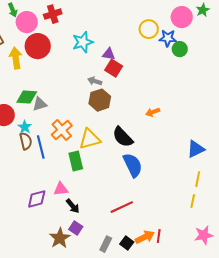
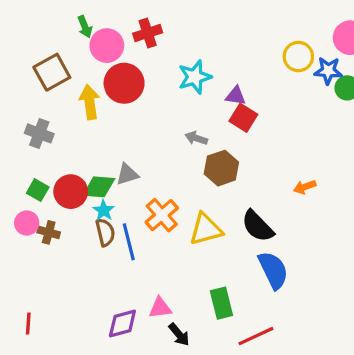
gray arrow: (95, 81) -> (196, 138), moved
green diamond: (27, 97) -> (99, 187), moved
green rectangle: (76, 161) -> (221, 303), moved

